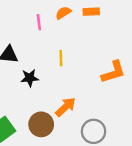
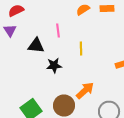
pink line: (39, 22) -> (58, 30), moved

